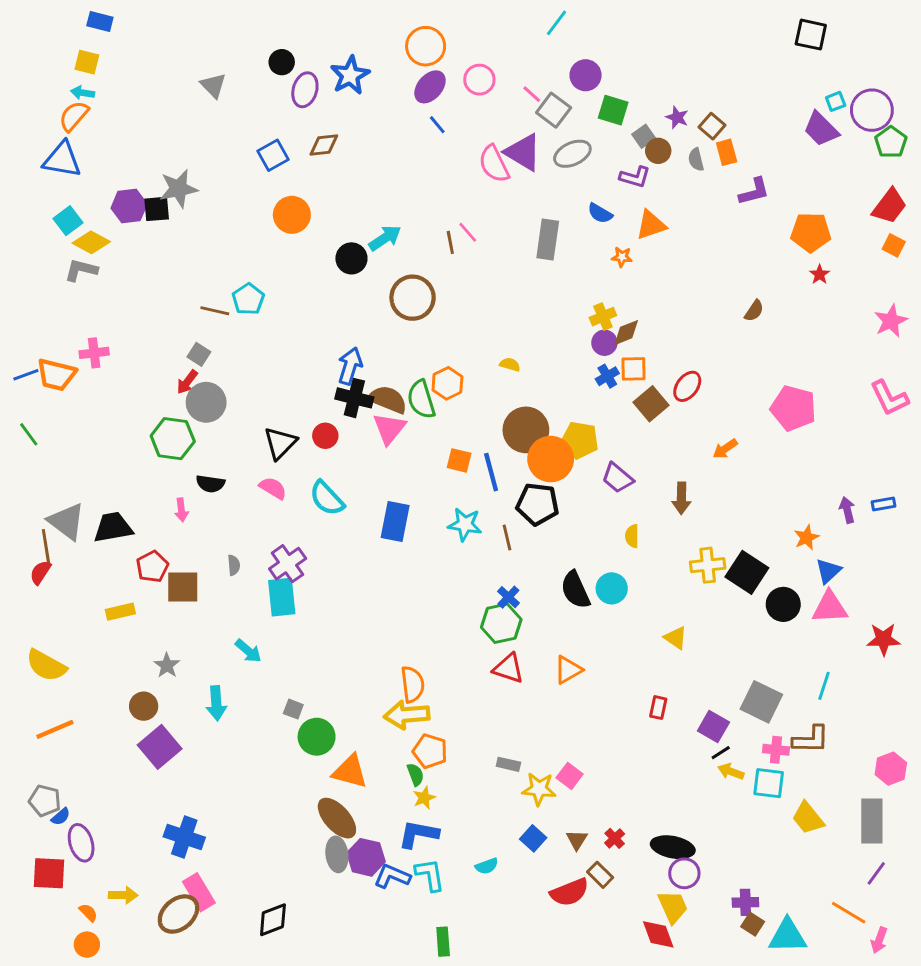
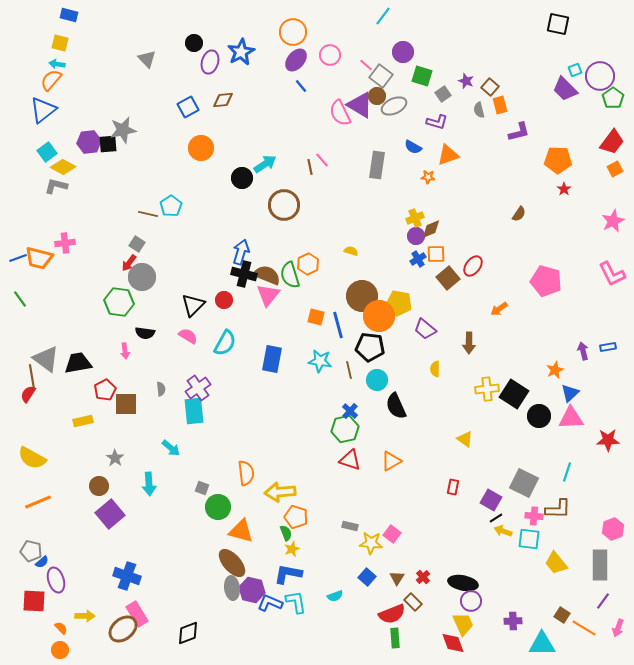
brown circle: (658, 151) -> (377, 96), moved
blue triangle: (62, 160) -> (43, 110), turned -48
orange square: (894, 245) -> (615, 169), turned 35
cyan semicircle: (327, 498) -> (225, 343), turned -108
cyan circle: (612, 588) -> (377, 380), moved
orange semicircle: (413, 684) -> (246, 473), moved
brown square: (753, 924) -> (562, 615), moved
pink arrow: (879, 940) -> (618, 628), moved
green rectangle: (443, 942) -> (395, 638), moved

